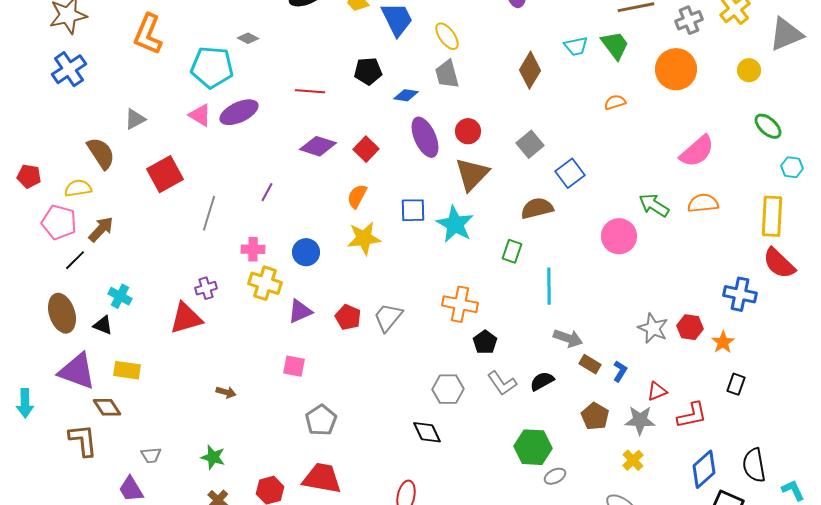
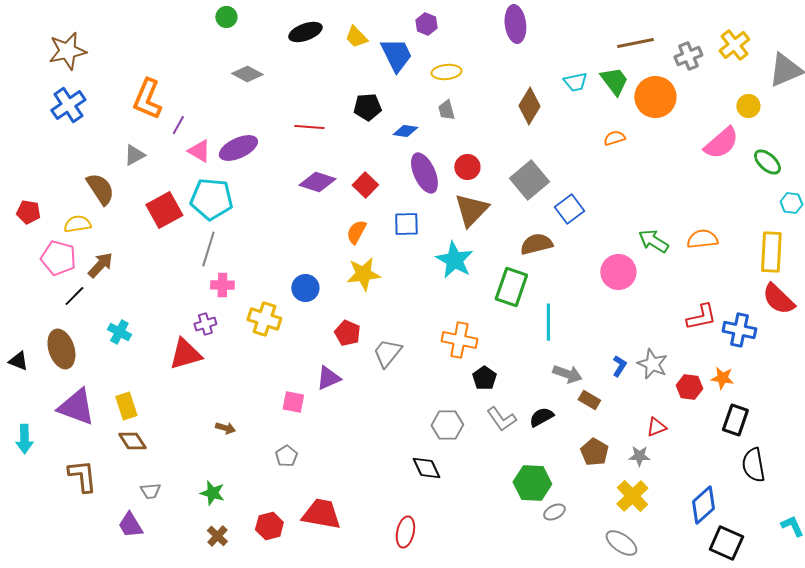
orange L-shape: (148, 34) -> (147, 99), moved
yellow ellipse: (447, 36) -> (446, 72), turned -60
gray diamond: (248, 38) -> (247, 74), size x1.4
cyan pentagon: (212, 67) -> (211, 199), moved
orange circle: (676, 69) -> (655, 97), moved
gray trapezoid: (447, 74) -> (446, 110), size x0.7
gray square: (530, 144) -> (529, 180), size x1.4
pink semicircle: (697, 151) -> (721, 143), moved
purple line: (267, 192) -> (178, 125), moved
blue square: (413, 210) -> (406, 224), moved
pink cross: (253, 249) -> (222, 285), moved
green rectangle: (512, 251) -> (511, 287), size x1.6
purple triangle: (300, 311) -> (328, 378), moved
red pentagon: (348, 317) -> (347, 333), moved
black triangle: (103, 325) -> (18, 361), moved
red hexagon: (690, 327) -> (689, 387), moved
orange star: (723, 342) -> (722, 378), turned -30
yellow rectangle: (127, 370) -> (126, 406), turned 64
blue L-shape: (620, 371) -> (619, 366), moved
black rectangle: (736, 384) -> (735, 420), size x1.4
brown diamond: (107, 407) -> (132, 441), moved
red L-shape: (692, 415) -> (701, 317), moved
gray pentagon: (321, 420) -> (286, 456), moved, size x0.7
gray star: (640, 420) -> (639, 456), size x0.7
yellow cross: (633, 460) -> (632, 496), size x1.5
black semicircle: (754, 465) -> (753, 465), moved

